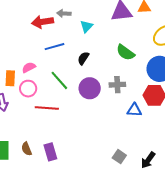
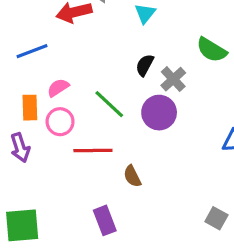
blue line: (55, 47) -> (32, 51), moved
gray cross: (117, 85) -> (173, 79), moved, turned -35
brown semicircle: (27, 149) -> (132, 176), moved

